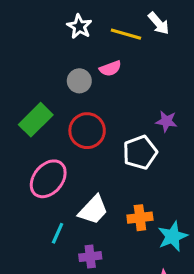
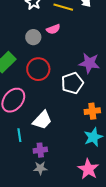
purple star: (166, 121) -> (89, 63), size x1.5
orange cross: (140, 218) -> (92, 111), moved
cyan line: (58, 233) -> (19, 135), turned -32

